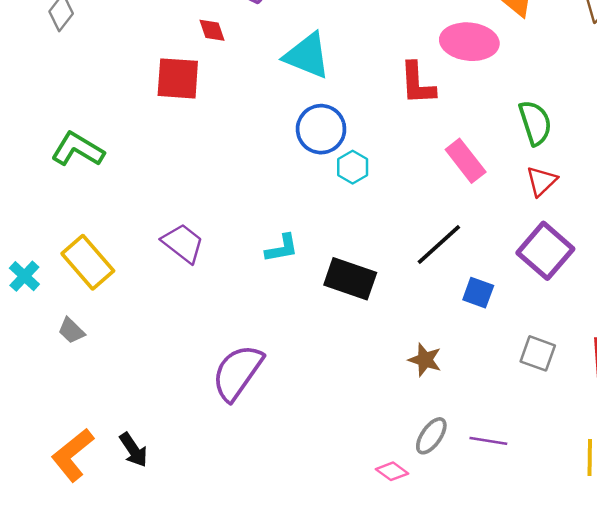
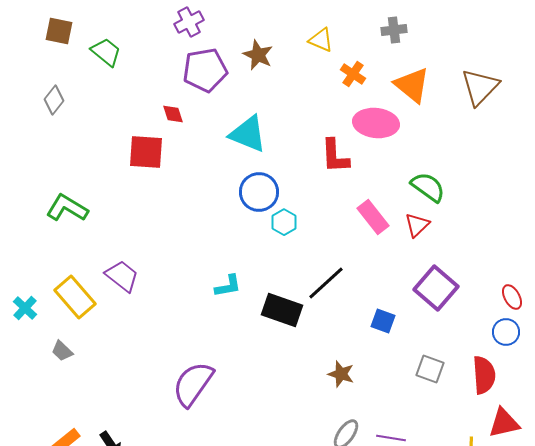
green semicircle: (535, 123) -> (428, 187), turned -36
red triangle: (542, 181) -> (417, 225), moved
purple trapezoid: (183, 243) -> (122, 276), moved
black line: (439, 244) -> (326, 283), moved

